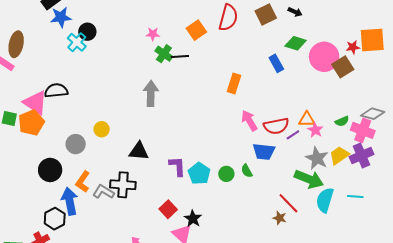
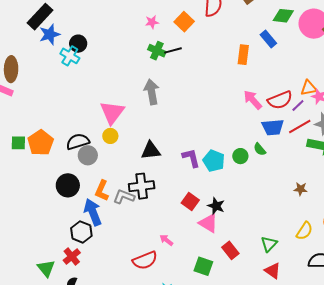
pink star: (153, 34) -> (152, 22), moved
orange rectangle: (234, 83) -> (243, 55), moved
black semicircle: (56, 91) -> (78, 142), moved
pink triangle: (35, 103) -> (112, 112), moved, turned 44
red line: (288, 203) -> (300, 126), moved, turned -65

